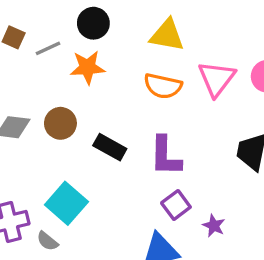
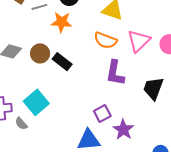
black rectangle: (110, 147) -> (62, 62), moved
purple L-shape: (165, 156) -> (115, 73), moved
purple star: (214, 226) -> (123, 130), size x1.5

